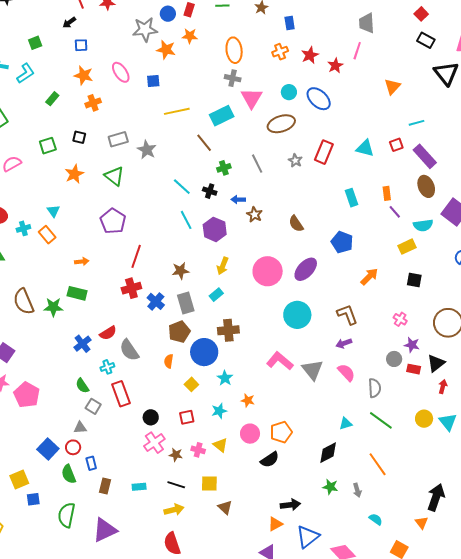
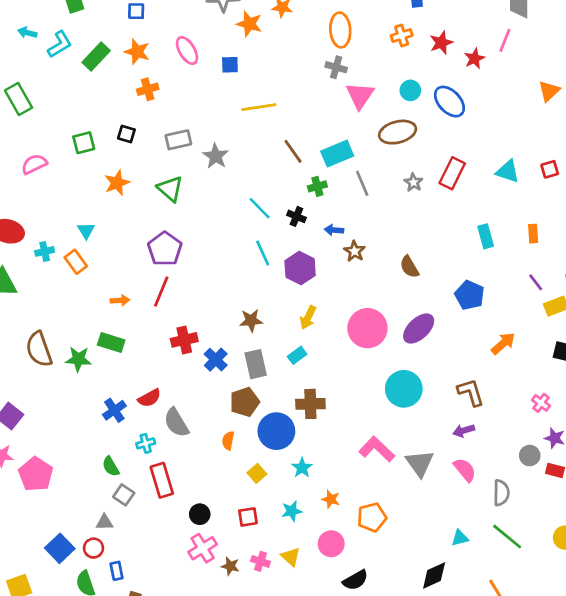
green rectangle: (52, 99) -> (96, 56), moved, size x1.5
cyan rectangle: (222, 116) -> (337, 154), moved
purple line: (395, 212) -> (536, 282), moved
red line: (136, 256) -> (161, 292), moved
orange pentagon: (281, 432) -> (372, 517), moved

